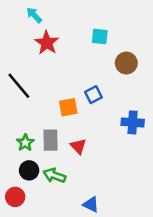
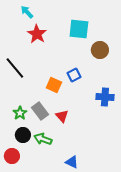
cyan square: (100, 37) -> (79, 29), size x1.5
orange square: (68, 107) -> (54, 85), turned 35
gray rectangle: (51, 140) -> (40, 111), turned -36

